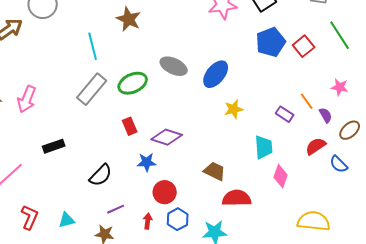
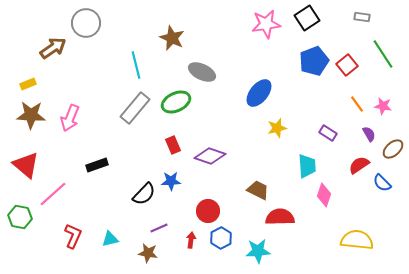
gray ellipse: (174, 66) -> (202, 72), moved
orange line: (307, 101) -> (357, 104), moved
blue star: (147, 162) -> (171, 181), moved

